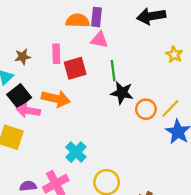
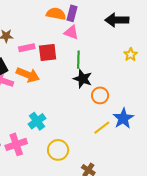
pink rectangle: (56, 54) -> (27, 48), moved, turned 70
yellow line: (170, 109) -> (102, 128), moved

